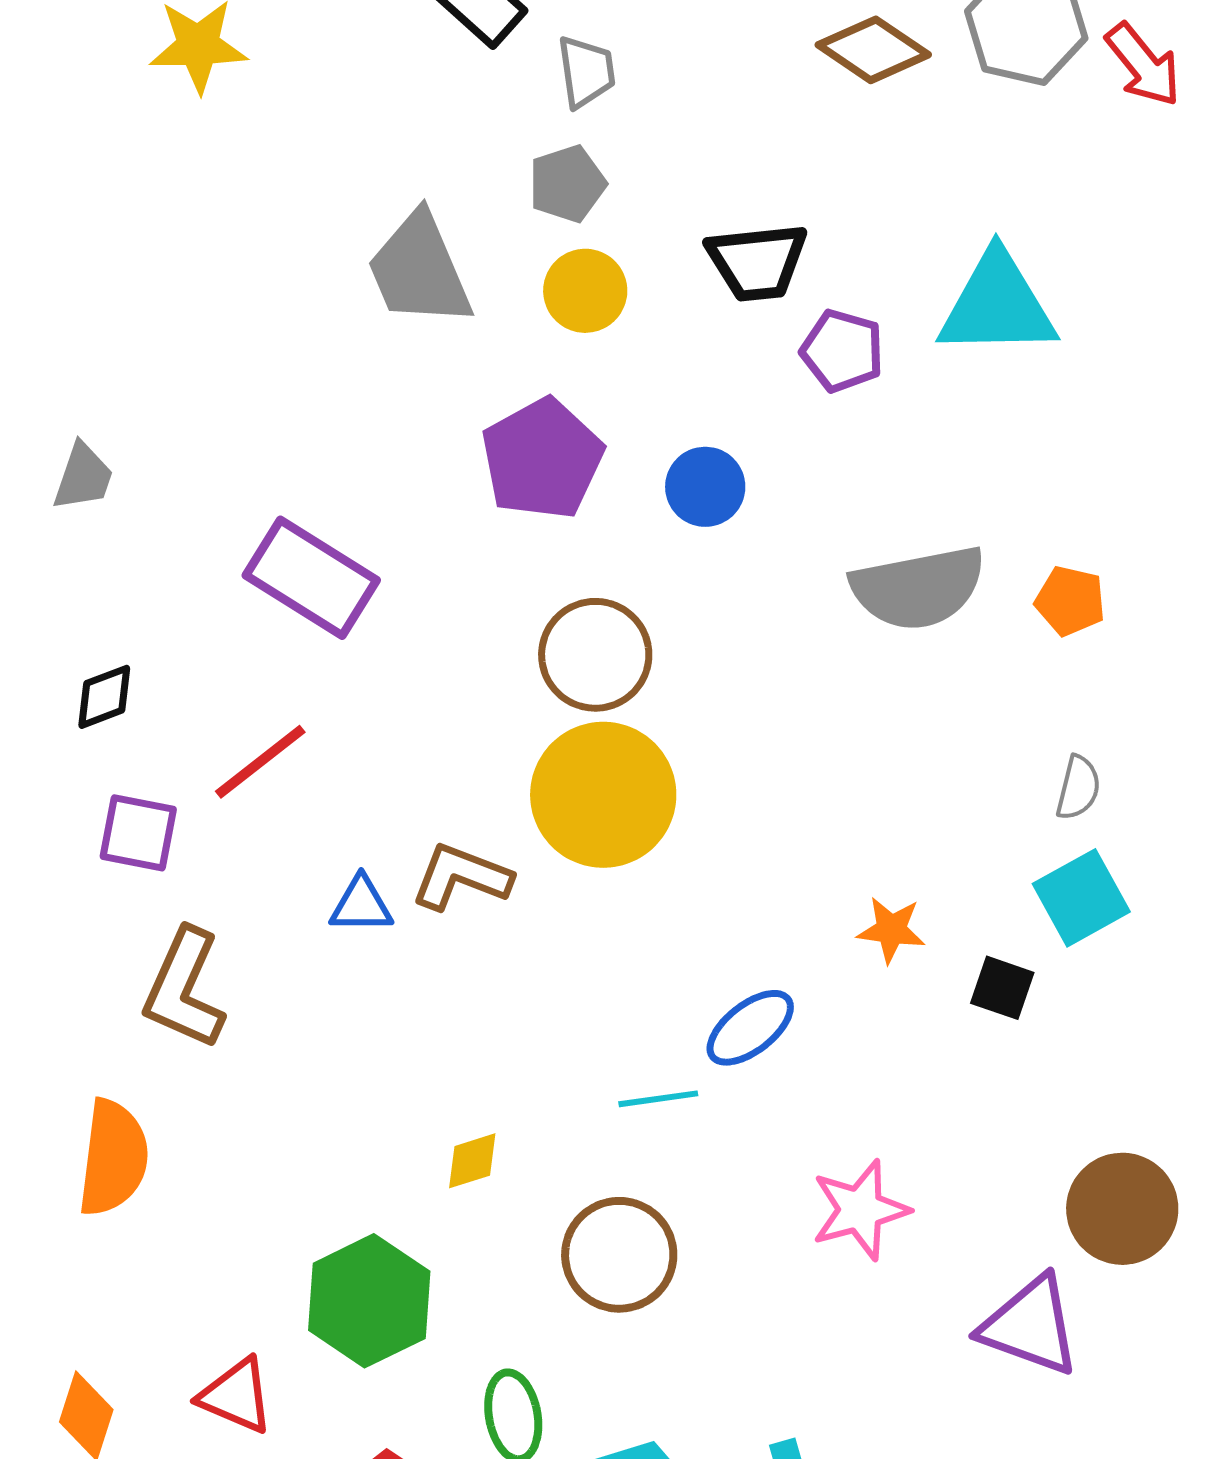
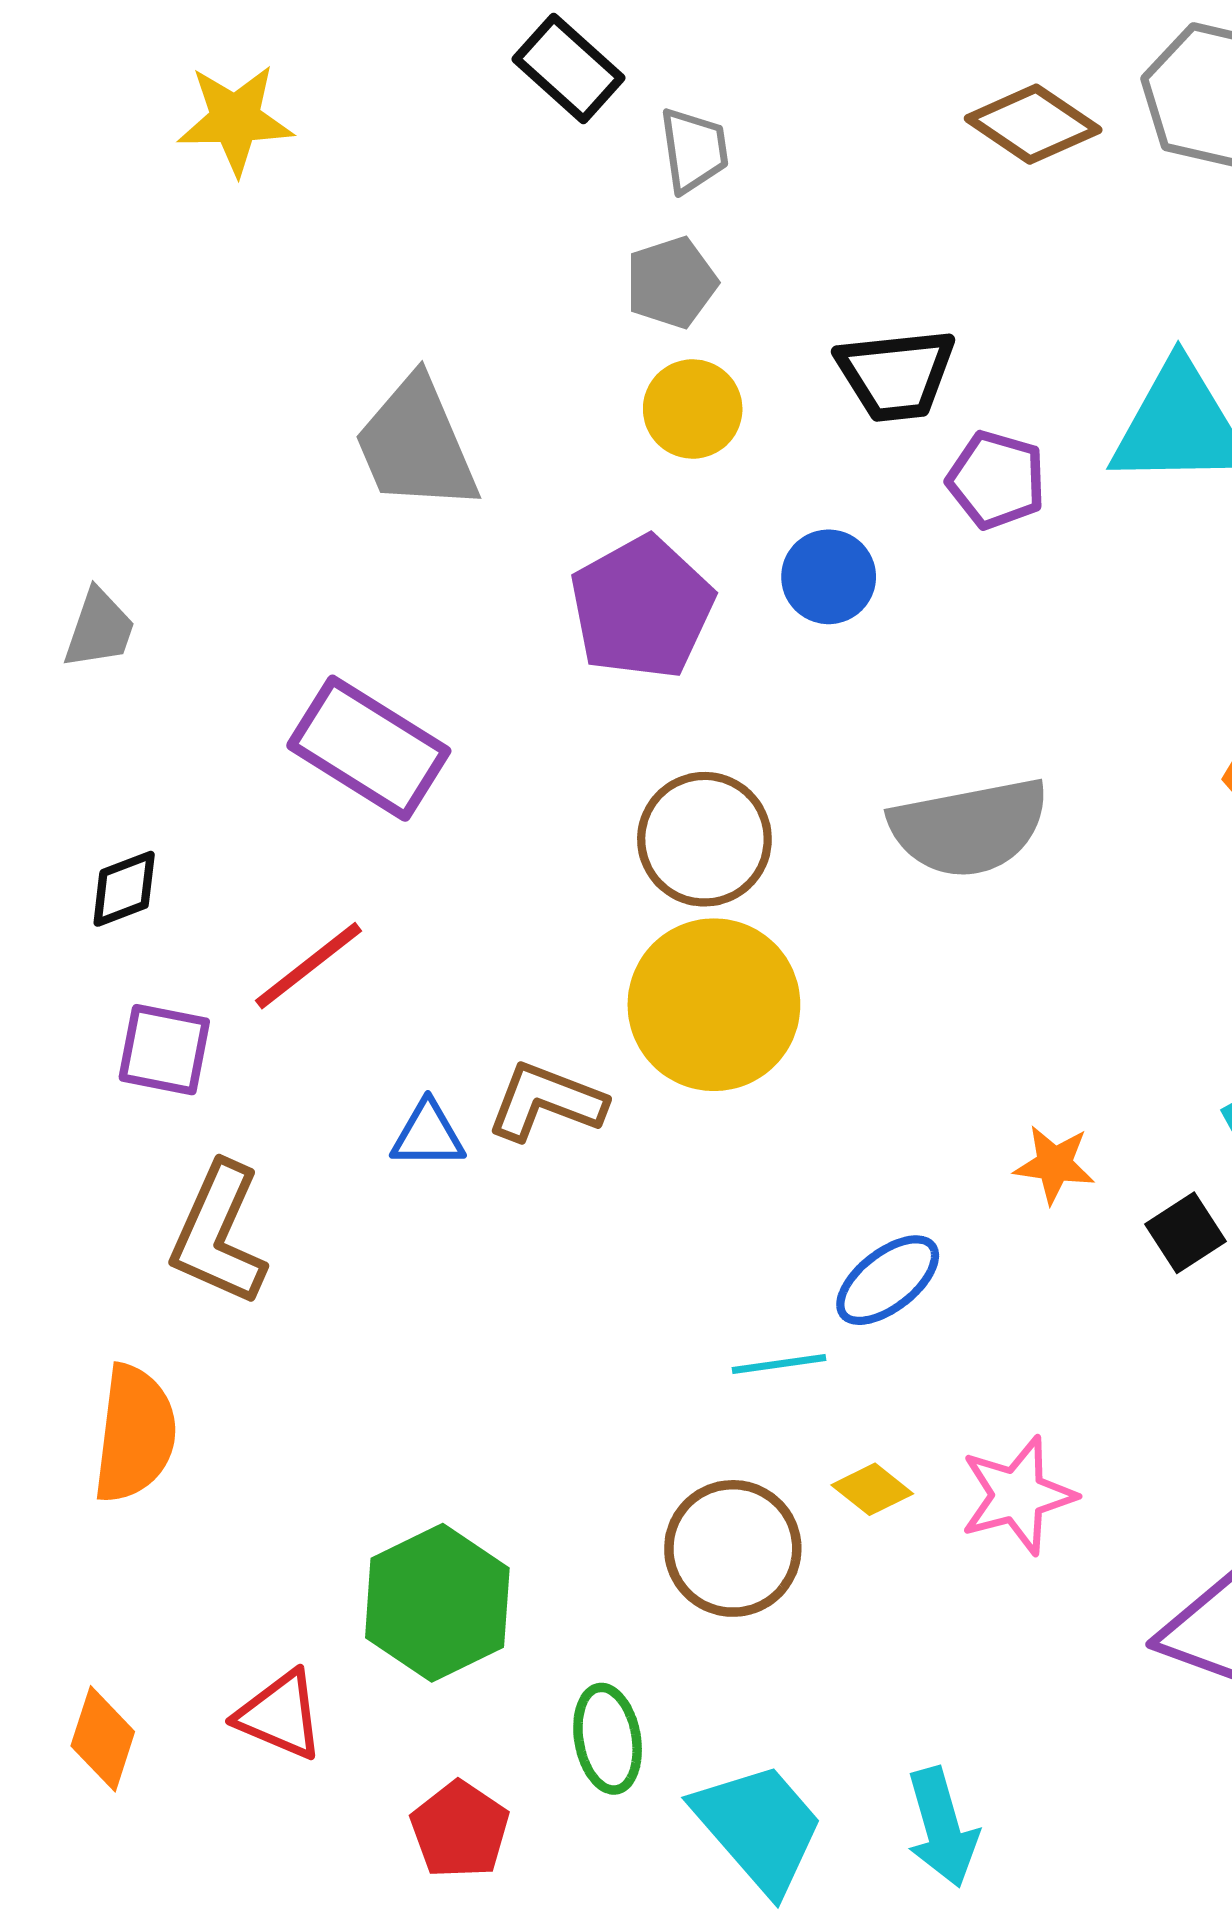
gray trapezoid: (419, 270) -> (416, 444), moved
blue circle: (705, 487) -> (829, 577), moved
gray semicircle: (918, 588) -> (969, 827), moved
black square: (1002, 988) -> (1186, 1233), turned 38
yellow diamond: (472, 1161) -> (872, 1489), moved, turned 56

